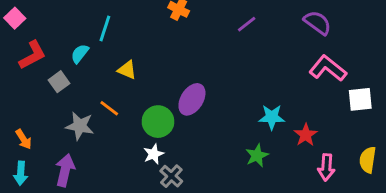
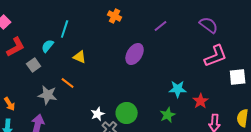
pink L-shape: (328, 68) -> (216, 56), turned 120
purple ellipse: (192, 99) -> (135, 54), moved
green circle: (158, 122) -> (127, 113), moved

